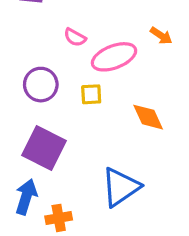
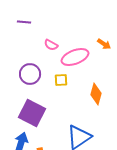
orange diamond: (148, 117) -> (96, 94), turned 40

